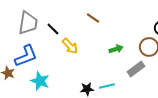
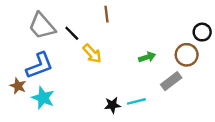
brown line: (93, 18) -> (106, 14), moved, turned 48
gray trapezoid: (28, 23) -> (42, 26), turned 130
cyan star: (40, 81) -> (43, 98), moved

